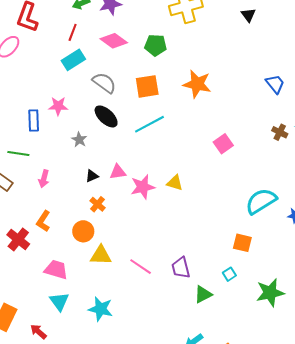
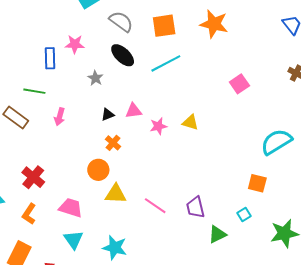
pink star: (143, 187) -> (158, 126), size x0.7
orange L-shape: (43, 221) -> (29, 214), moved

